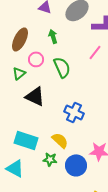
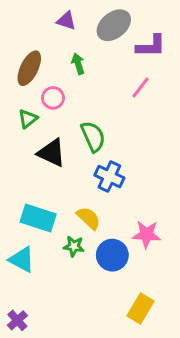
green semicircle: (62, 67) -> (93, 136), moved

